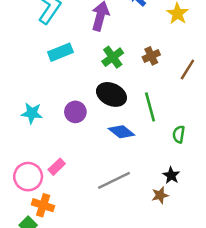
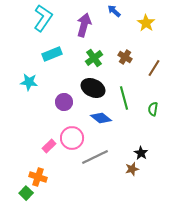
brown cross: (151, 56) -> (125, 57), turned -32
cyan star: (32, 113) -> (29, 82), moved
green semicircle: (179, 134) -> (153, 109), moved
pink circle: (28, 177) -> (72, 138), moved

